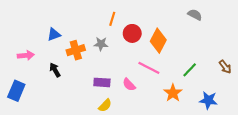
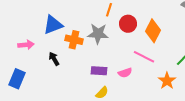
blue triangle: (54, 34) -> (53, 25), size x1.5
gray star: (101, 44) -> (98, 34), size x1.5
orange cross: (76, 50) -> (74, 40), turned 30
pink semicircle: (129, 85) -> (125, 73), turned -64

